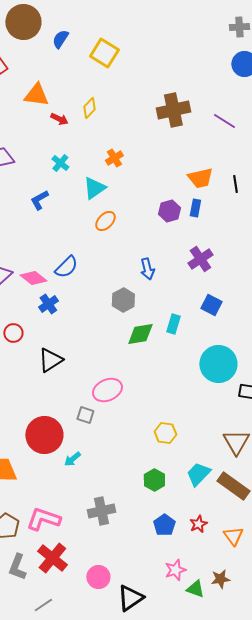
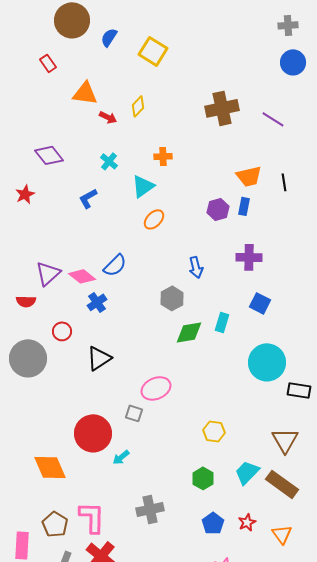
orange cross: (114, 158) -> (163, 156), turned 30
purple cross: (200, 259) -> (249, 257), turned 35
pink L-shape: (43, 519) -> (92, 517), turned 72

